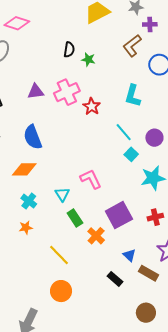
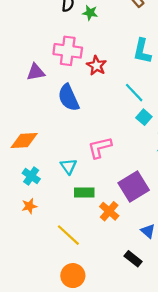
purple triangle: (36, 92) -> (36, 72), moved
pink cross: (67, 92) -> (68, 51), turned 35
blue semicircle: (33, 137) -> (69, 98), moved
pink L-shape: (91, 179) -> (100, 147), turned -75
green rectangle: (75, 218) -> (84, 192), turned -54

